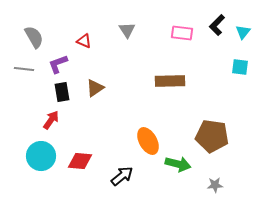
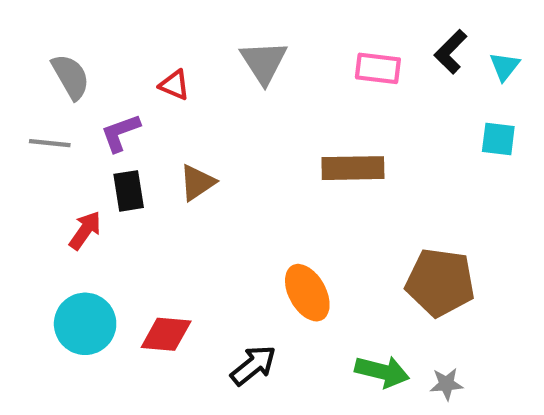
gray triangle: (127, 30) -> (264, 62), size x1.4
red arrow: (51, 120) -> (85, 230), moved
green arrow: (178, 164) -> (382, 372), moved

